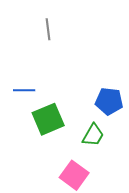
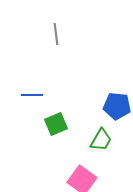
green square: (48, 119) -> (56, 124), size x0.7

